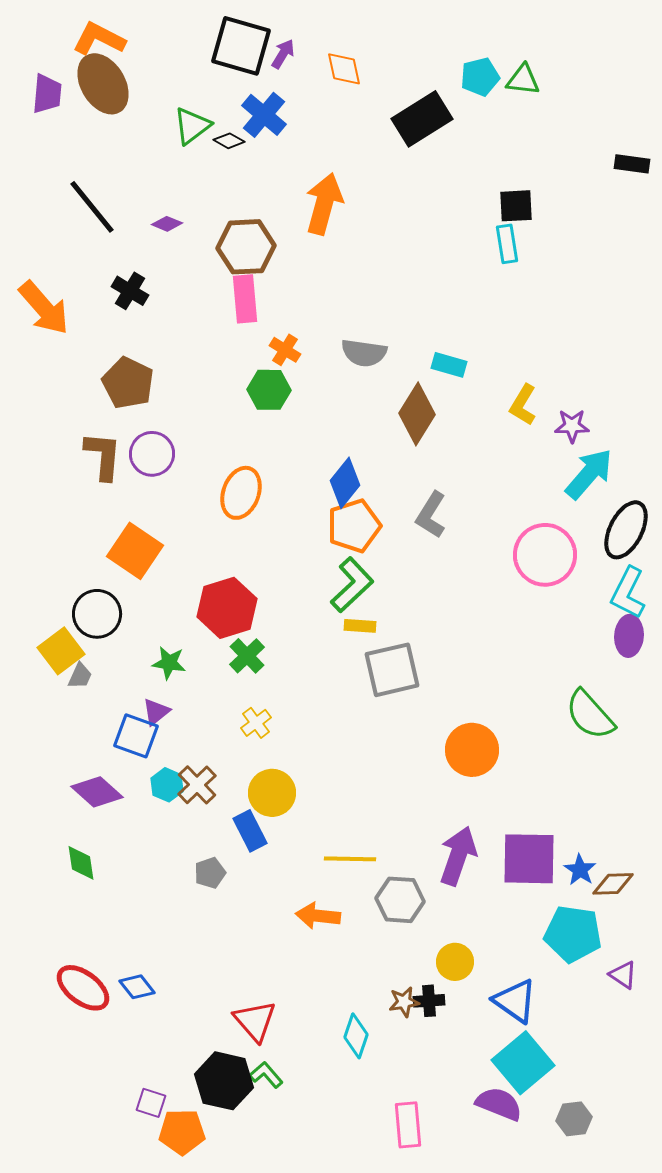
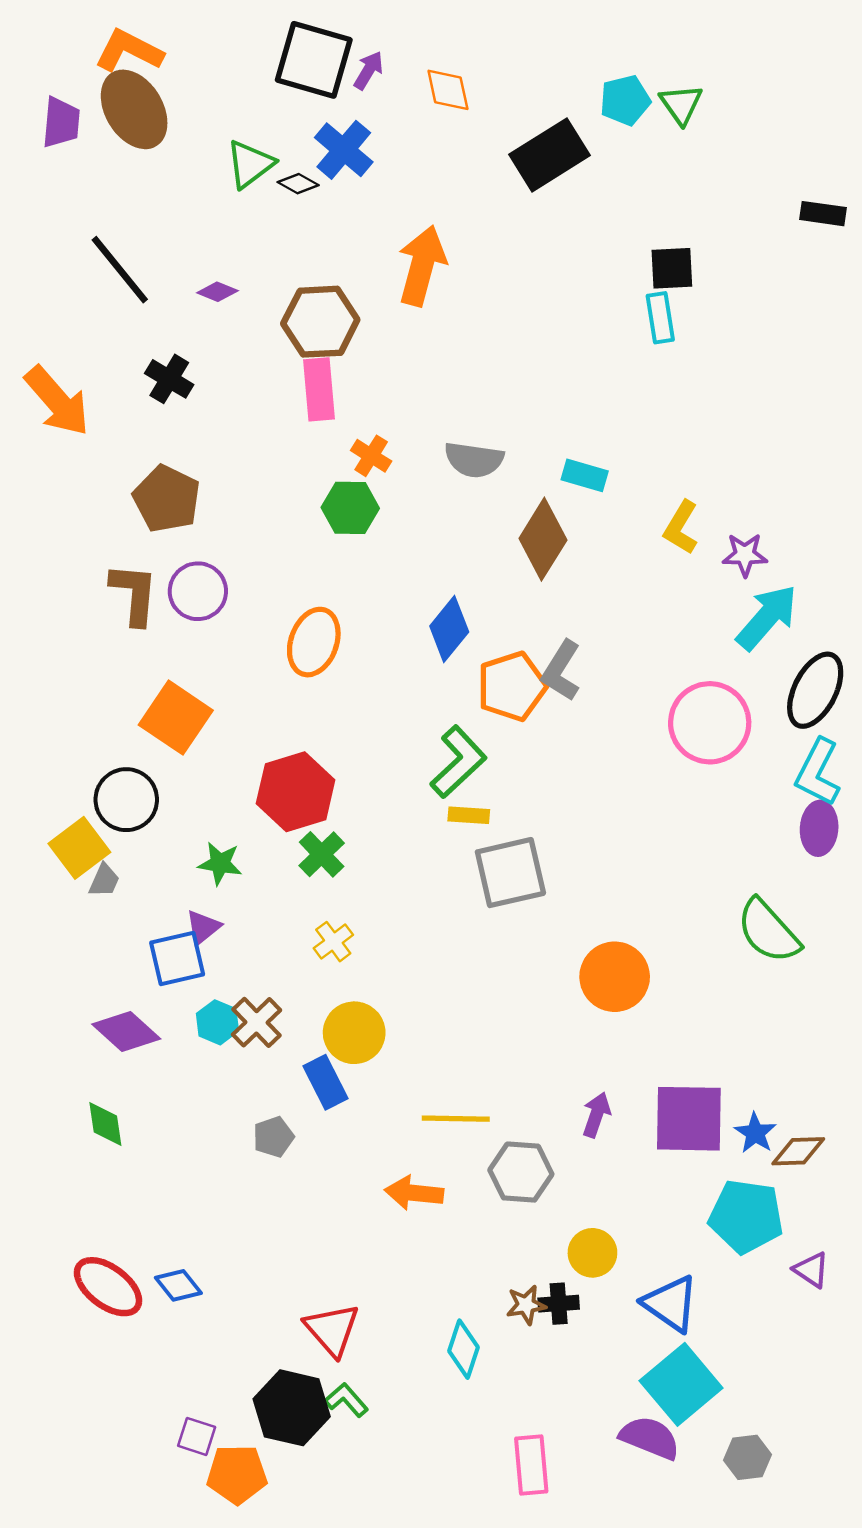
green triangle: (523, 80) -> (681, 104), turned 48
orange pentagon: (354, 526) -> (512, 686), moved
blue square: (136, 736) -> (177, 958), turned -33
purple arrow: (458, 856) -> (596, 1115), size x0.6

